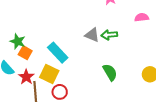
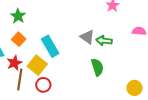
green star: (18, 41) -> (18, 16), moved
green semicircle: (110, 72) -> (97, 67), moved

